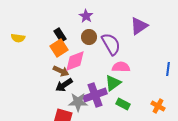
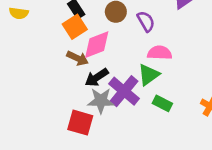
purple semicircle: (111, 44) -> (146, 21), size x0.7
black arrow: (64, 85) -> (97, 77), moved
purple cross: (95, 95) -> (124, 91), turned -30

